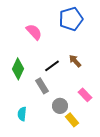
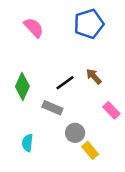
pink semicircle: (34, 32) -> (34, 28), moved
gray rectangle: (42, 86) -> (52, 108), turned -35
pink rectangle: (85, 95) -> (111, 110), moved

